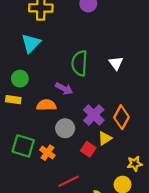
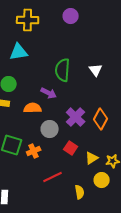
cyan triangle: (31, 43) -> (19, 52), turned 36
yellow triangle: (105, 138) -> (92, 158), moved
orange cross: (47, 153) -> (34, 151), turned 32

